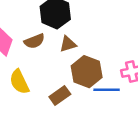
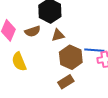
blue line: (107, 90) -> (94, 50), moved
brown rectangle: (60, 96) -> (66, 82), moved

